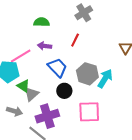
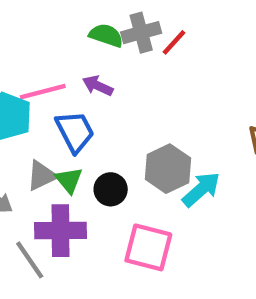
gray cross: (84, 13) -> (141, 33), moved
red line: (75, 40) -> (174, 42), moved
blue trapezoid: (57, 67) -> (75, 132), moved
green triangle: (23, 86) -> (69, 180), moved

